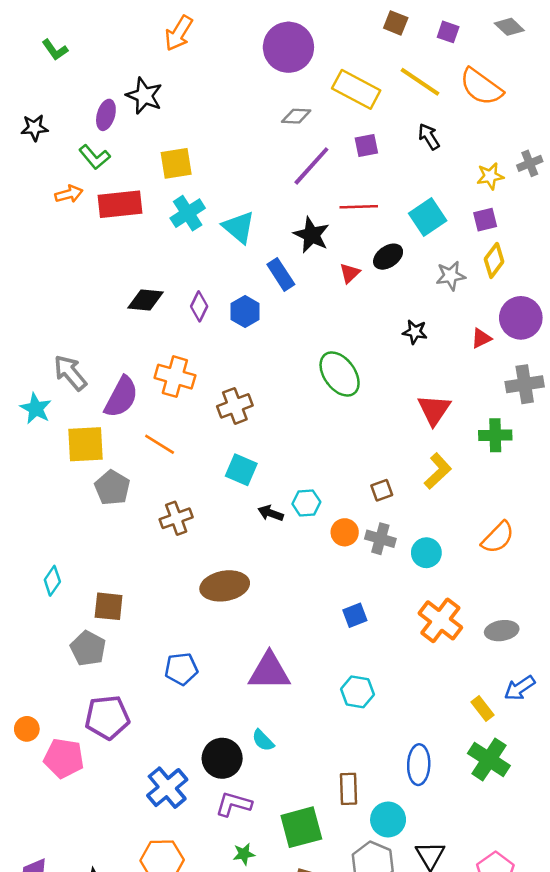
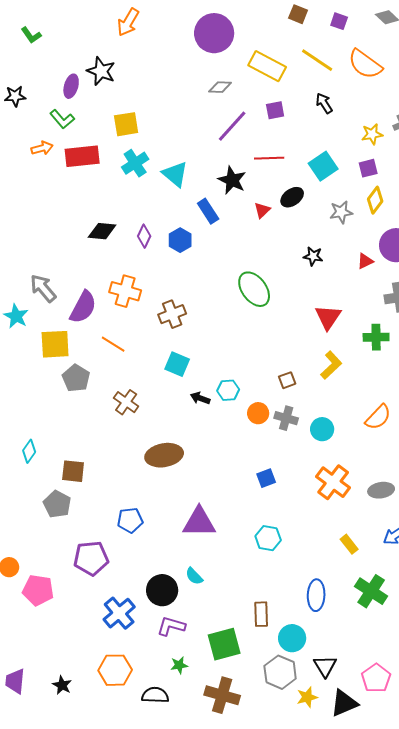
brown cross: (176, 518) -> (126, 402), turned -35
yellow rectangle: (483, 708) -> (349, 544), moved
purple pentagon: (107, 717) -> (91, 558), moved

